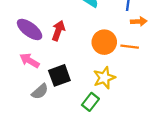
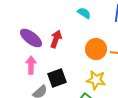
pink arrow: (30, 61) -> (31, 65), turned 60
yellow star: (104, 78) -> (96, 80), turned 30

